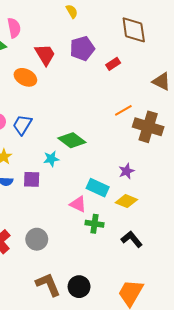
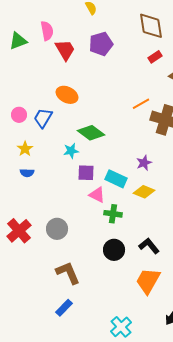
pink semicircle: (14, 28) -> (47, 31), moved
red rectangle: (113, 64) -> (155, 57), moved
orange ellipse: (25, 77) -> (67, 95), moved
purple square: (32, 179) -> (86, 173), moved
black L-shape: (132, 239) -> (149, 246), moved
black circle: (79, 287) -> (114, 250), moved

